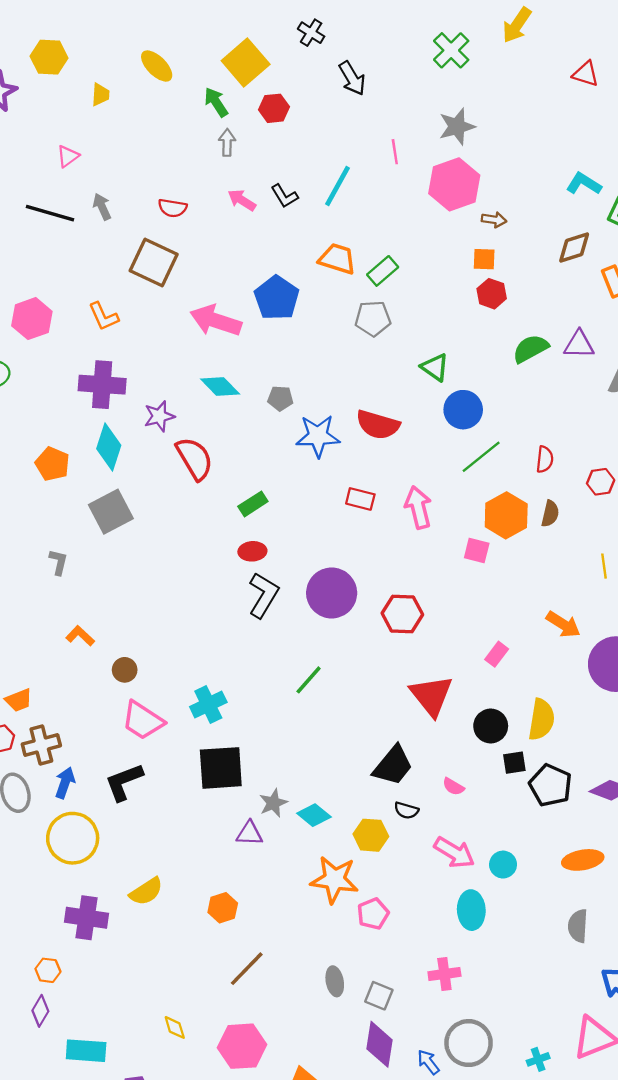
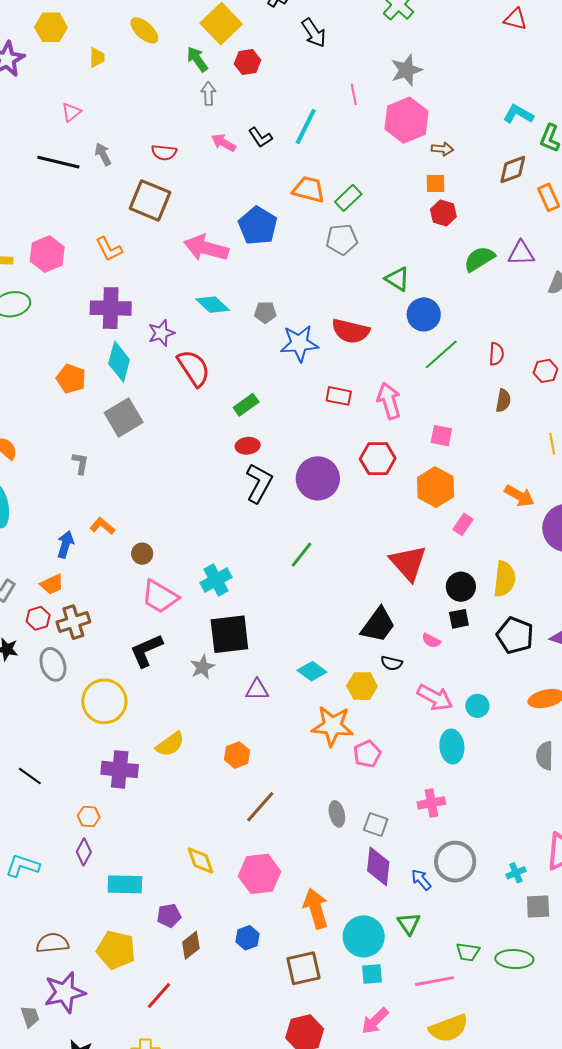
orange hexagon: (506, 515) -> (436, 487), moved
red hexagon: (402, 614) -> (378, 459), moved
black square: (514, 763) -> (459, 619), moved
blue arrow: (65, 783) -> (65, 544), moved
gray star: (273, 803) -> (202, 667), moved
yellow diamond: (175, 1027) -> (201, 861), size x1.4

